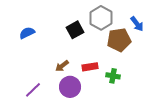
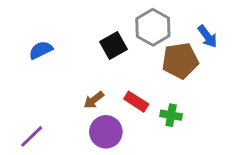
red rectangle: (90, 67) -> (136, 102), turned 42
purple line: (33, 90) -> (32, 136), moved

